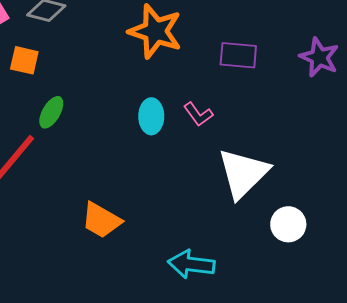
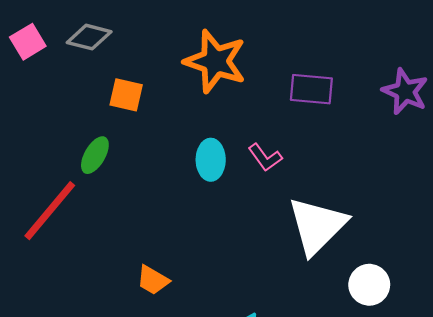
orange square: (24, 60) -> (126, 95), moved
orange trapezoid: (101, 220) -> (153, 280), size x0.7

